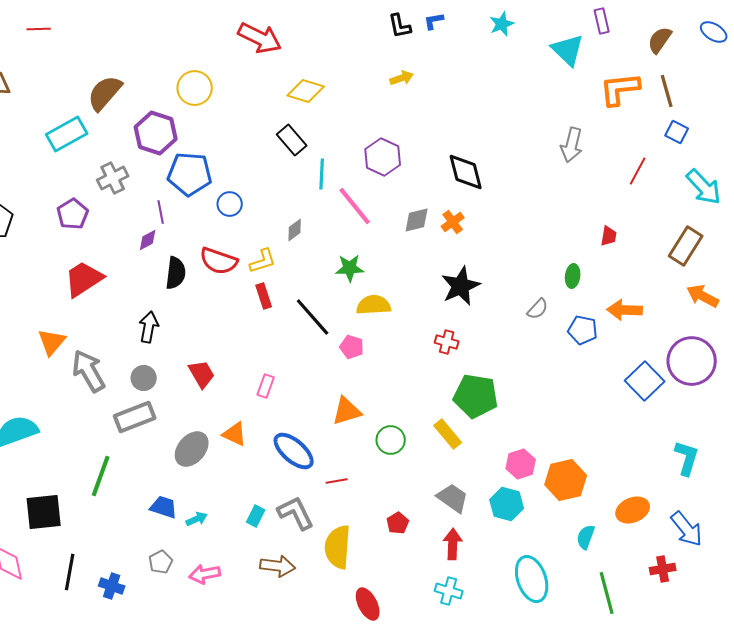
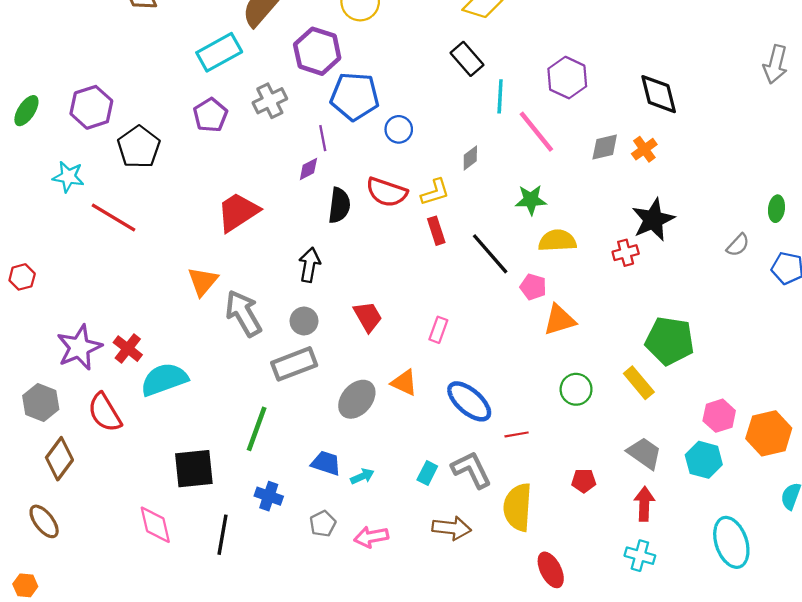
purple pentagon: (73, 214) -> (210, 115), moved
red cross: (447, 342) -> (626, 253), moved, turned -30
orange triangle: (347, 411) -> (560, 320), moved
red pentagon: (398, 523) -> (584, 481), turned 30
blue cross: (112, 586) -> (269, 496), moved

